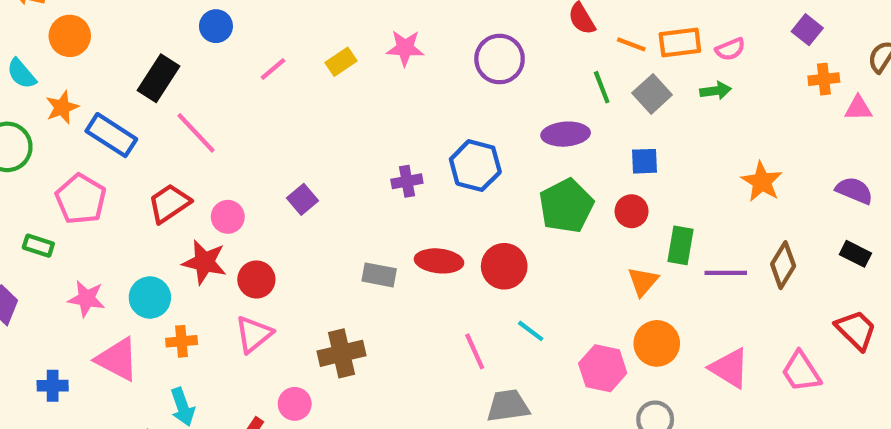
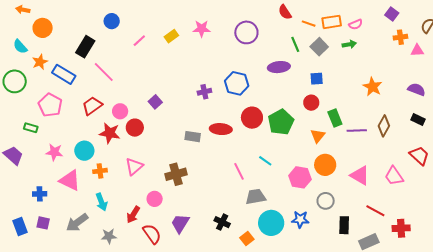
green pentagon: (566, 206) -> (281, 122), moved
green rectangle: (681, 245) -> (335, 118), turned -30
red circle: (504, 266) -> (252, 118), moved
red circle: (256, 279) -> (135, 128), moved

